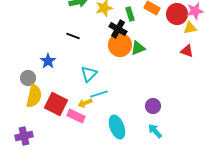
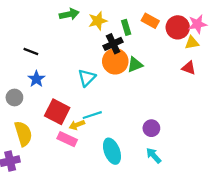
black cross: (118, 29) -> (113, 44), turned 36
black line: (73, 36) -> (31, 51), moved
cyan triangle: (89, 74) -> (87, 78), moved
yellow semicircle: (34, 96) -> (23, 134), moved, turned -30
red square: (56, 104) -> (57, 112), moved

